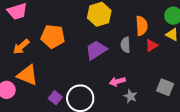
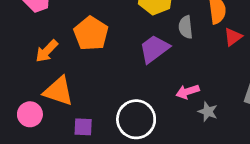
orange pentagon: (53, 37) -> (91, 34), turned 30
gray semicircle: (125, 45) -> (186, 27), moved
purple square: (55, 98) -> (83, 127), moved, turned -32

